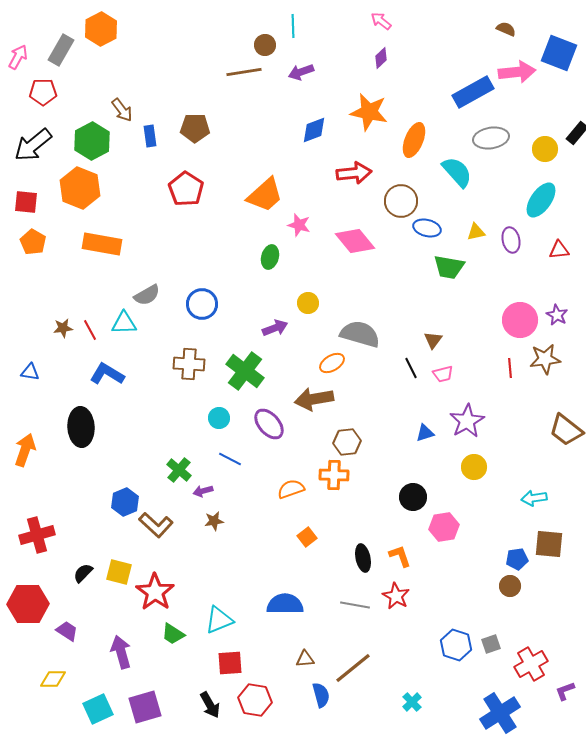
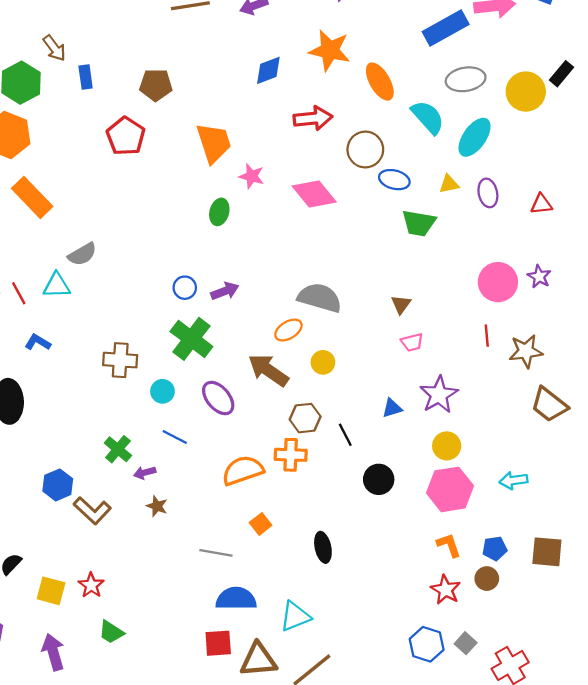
brown pentagon: (195, 128) -> (156, 85), moved
orange ellipse: (414, 140) -> (380, 82), turned -52
yellow circle: (545, 149) -> (526, 92), size x1.4
orange trapezoid: (265, 195) -> (214, 143), turned -66
cyan ellipse: (541, 200) -> (475, 137), moved
orange rectangle: (102, 244) -> (32, 197), turned 36
yellow circle: (308, 303) -> (323, 362), moved
blue circle: (202, 304) -> (185, 288), moved, size x0.7
brown star: (545, 359) -> (526, 351), moved
brown cross: (189, 364) -> (120, 360), moved
black line: (411, 368) -> (345, 435), moved
blue L-shape: (107, 374) -> (38, 342), size x0.7
brown arrow: (314, 399) -> (268, 370), turned 45
orange semicircle: (291, 489) -> (243, 470), size x1.4
brown star: (214, 521) -> (157, 506), turned 30
pink hexagon: (444, 527) -> (450, 489), moved, size x1.4
brown square: (549, 544) -> (547, 552), moved
orange L-shape: (400, 556) -> (449, 545), moved
yellow square: (119, 572) -> (51, 591), moved
red star: (155, 592) -> (91, 585), size x0.6
red star: (396, 596) -> (446, 590), moved
gray line: (355, 605) -> (216, 553), moved
cyan triangle: (219, 620) -> (295, 616), moved
gray square: (491, 644) -> (466, 643), turned -30
brown triangle: (305, 659) -> (258, 660), size x1.8
red square: (230, 663) -> (218, 643), moved

